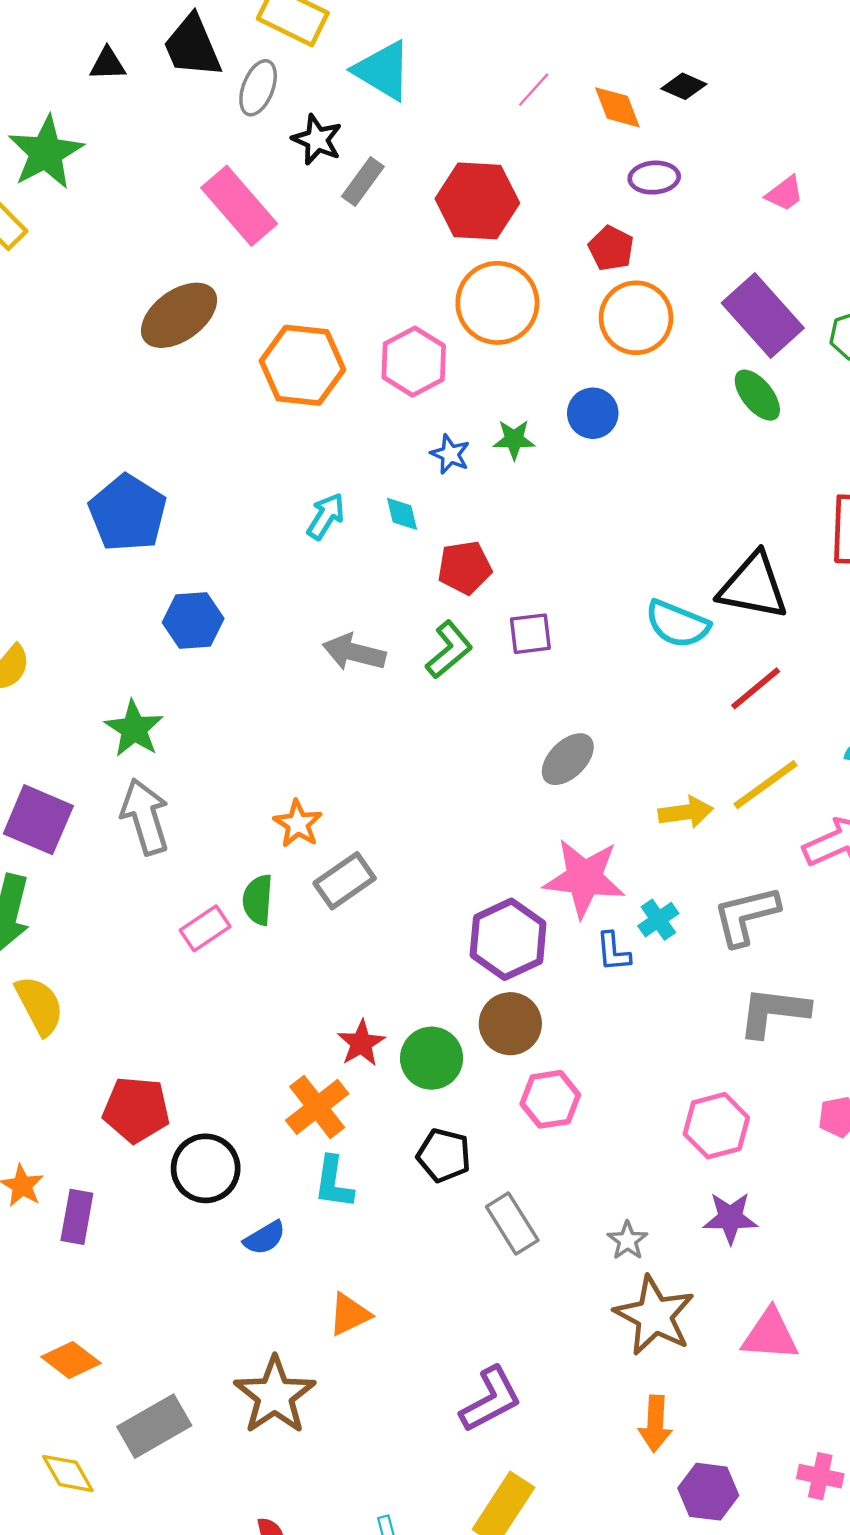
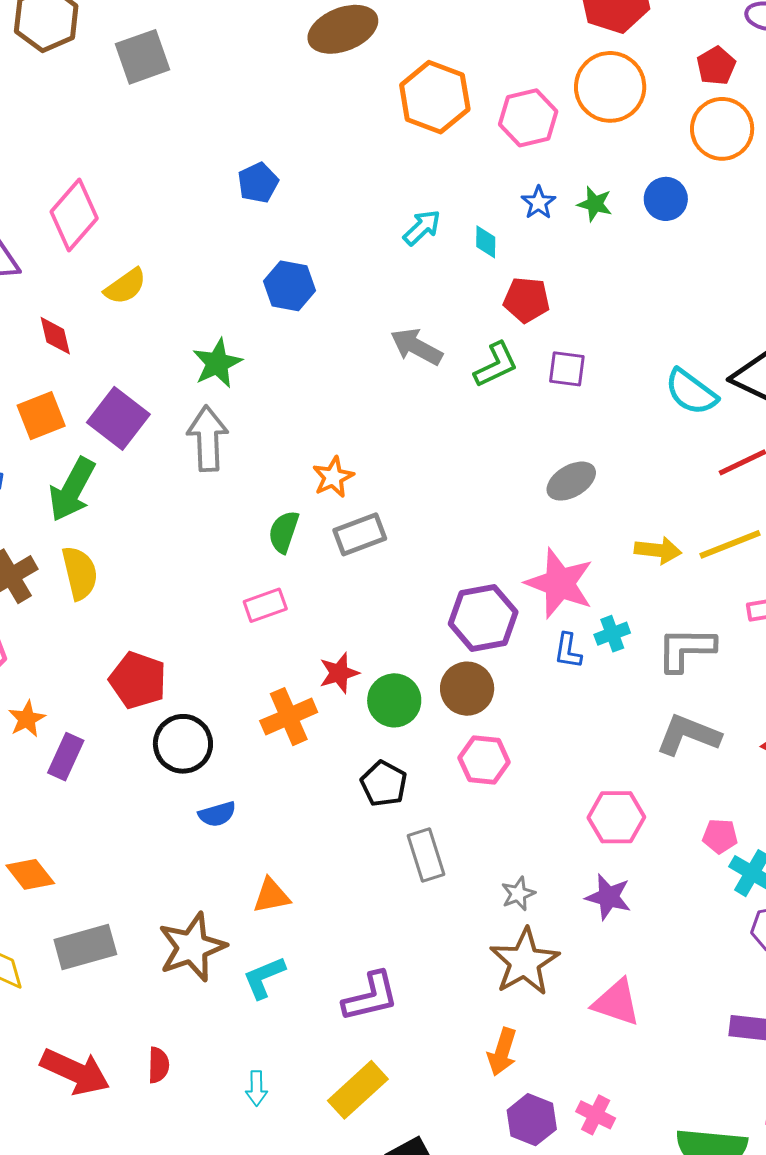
blue pentagon: (128, 513) -> (258, 183), size x0.6
pink rectangle: (205, 928) -> (265, 605), moved
cyan L-shape: (333, 1182) -> (264, 977), moved, turned 45
pink cross: (820, 1476) -> (596, 1115), moved

